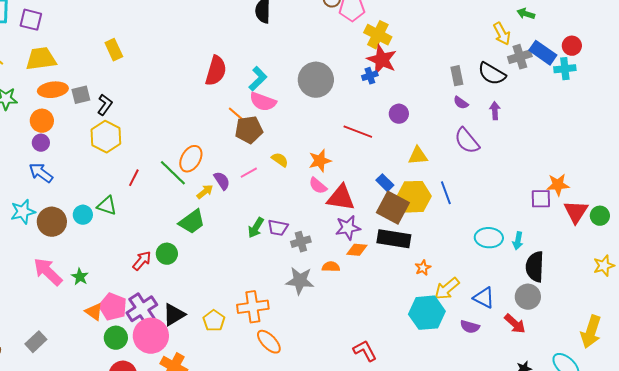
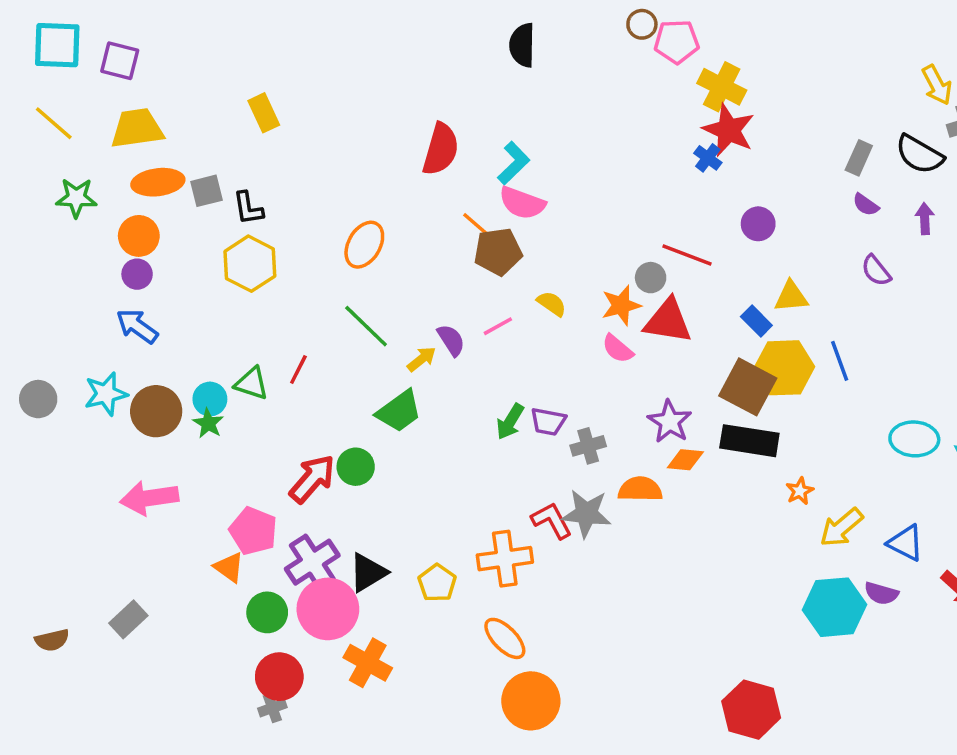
blue cross: (370, 76) -> (708, 158), turned -35
gray rectangle: (457, 76) -> (859, 158), turned 36
gray circle: (316, 80) -> (651, 278), moved, size x0.5
black L-shape: (105, 105) -> (248, 208), turned 135
purple semicircle: (467, 141) -> (876, 271), size x0.7
orange ellipse: (191, 159) -> (364, 245), moved
red line: (134, 178) -> (298, 370), moved
blue rectangle: (385, 183) -> (756, 321), moved
red triangle: (341, 198) -> (668, 321), moved
purple star: (348, 228) -> (670, 422), turned -30
red arrow: (142, 261) -> (312, 479), size x1.4
orange semicircle: (331, 267) -> (640, 489), size x1.4
pink arrow: (48, 272) -> (149, 498), turned -52
green star: (80, 277) -> (208, 423), moved
pink pentagon: (113, 307) -> (253, 531), moved
cyan hexagon: (427, 313) -> (834, 607), moved
orange ellipse: (269, 342) -> (505, 638), moved
red L-shape: (365, 351) -> (552, 520), moved

